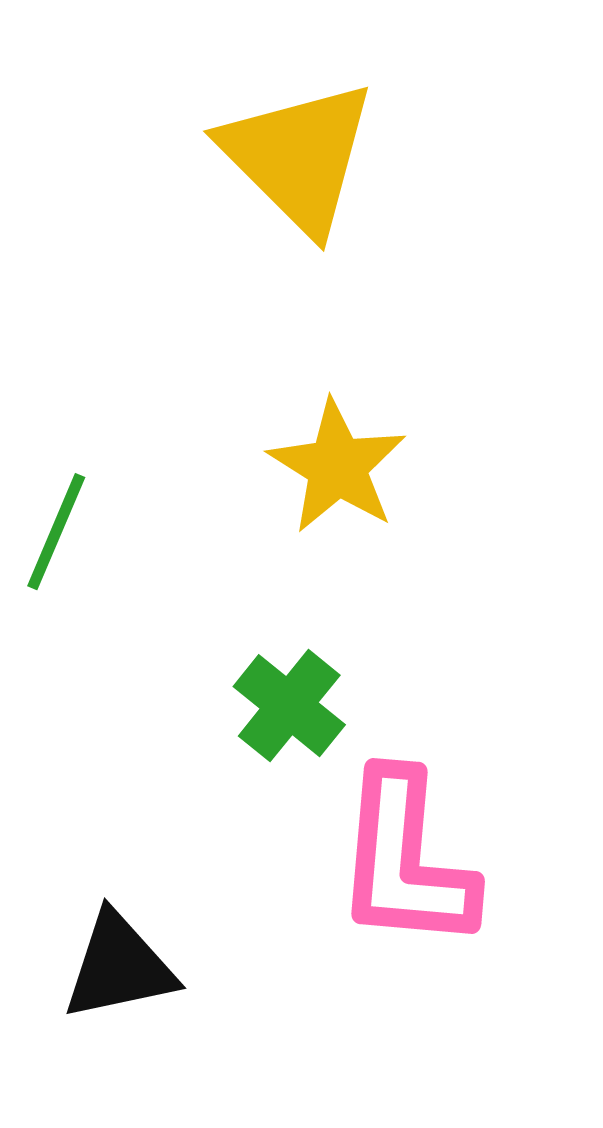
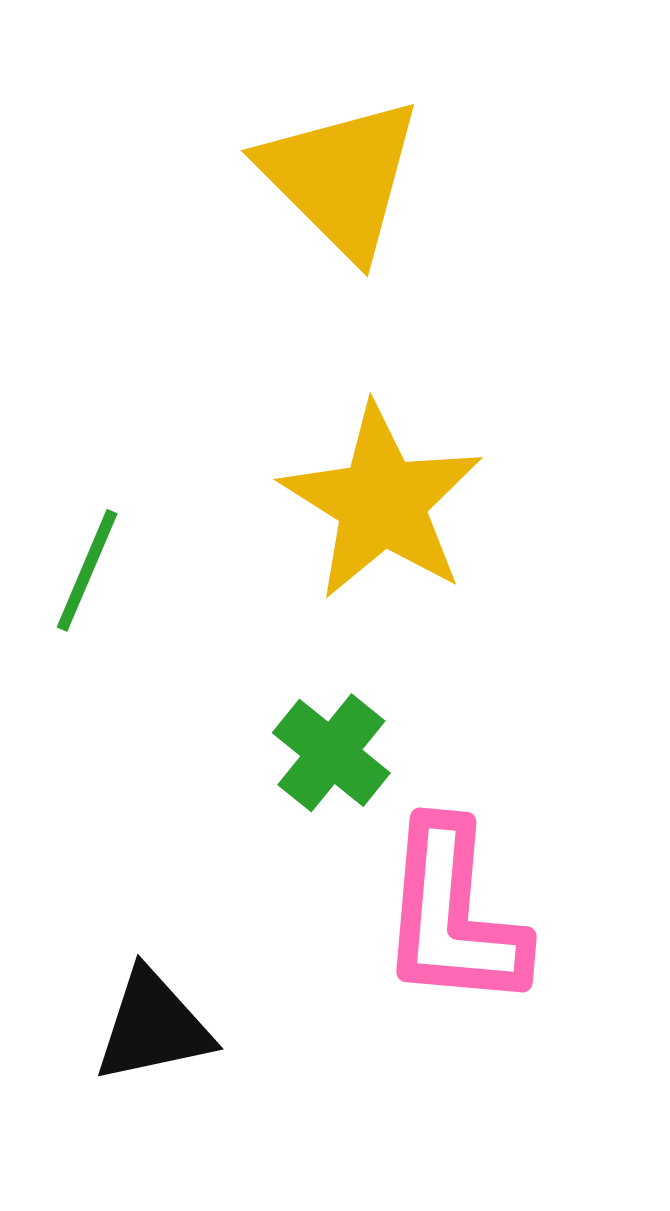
yellow star: (337, 467) -> (382, 502), size x1.4

